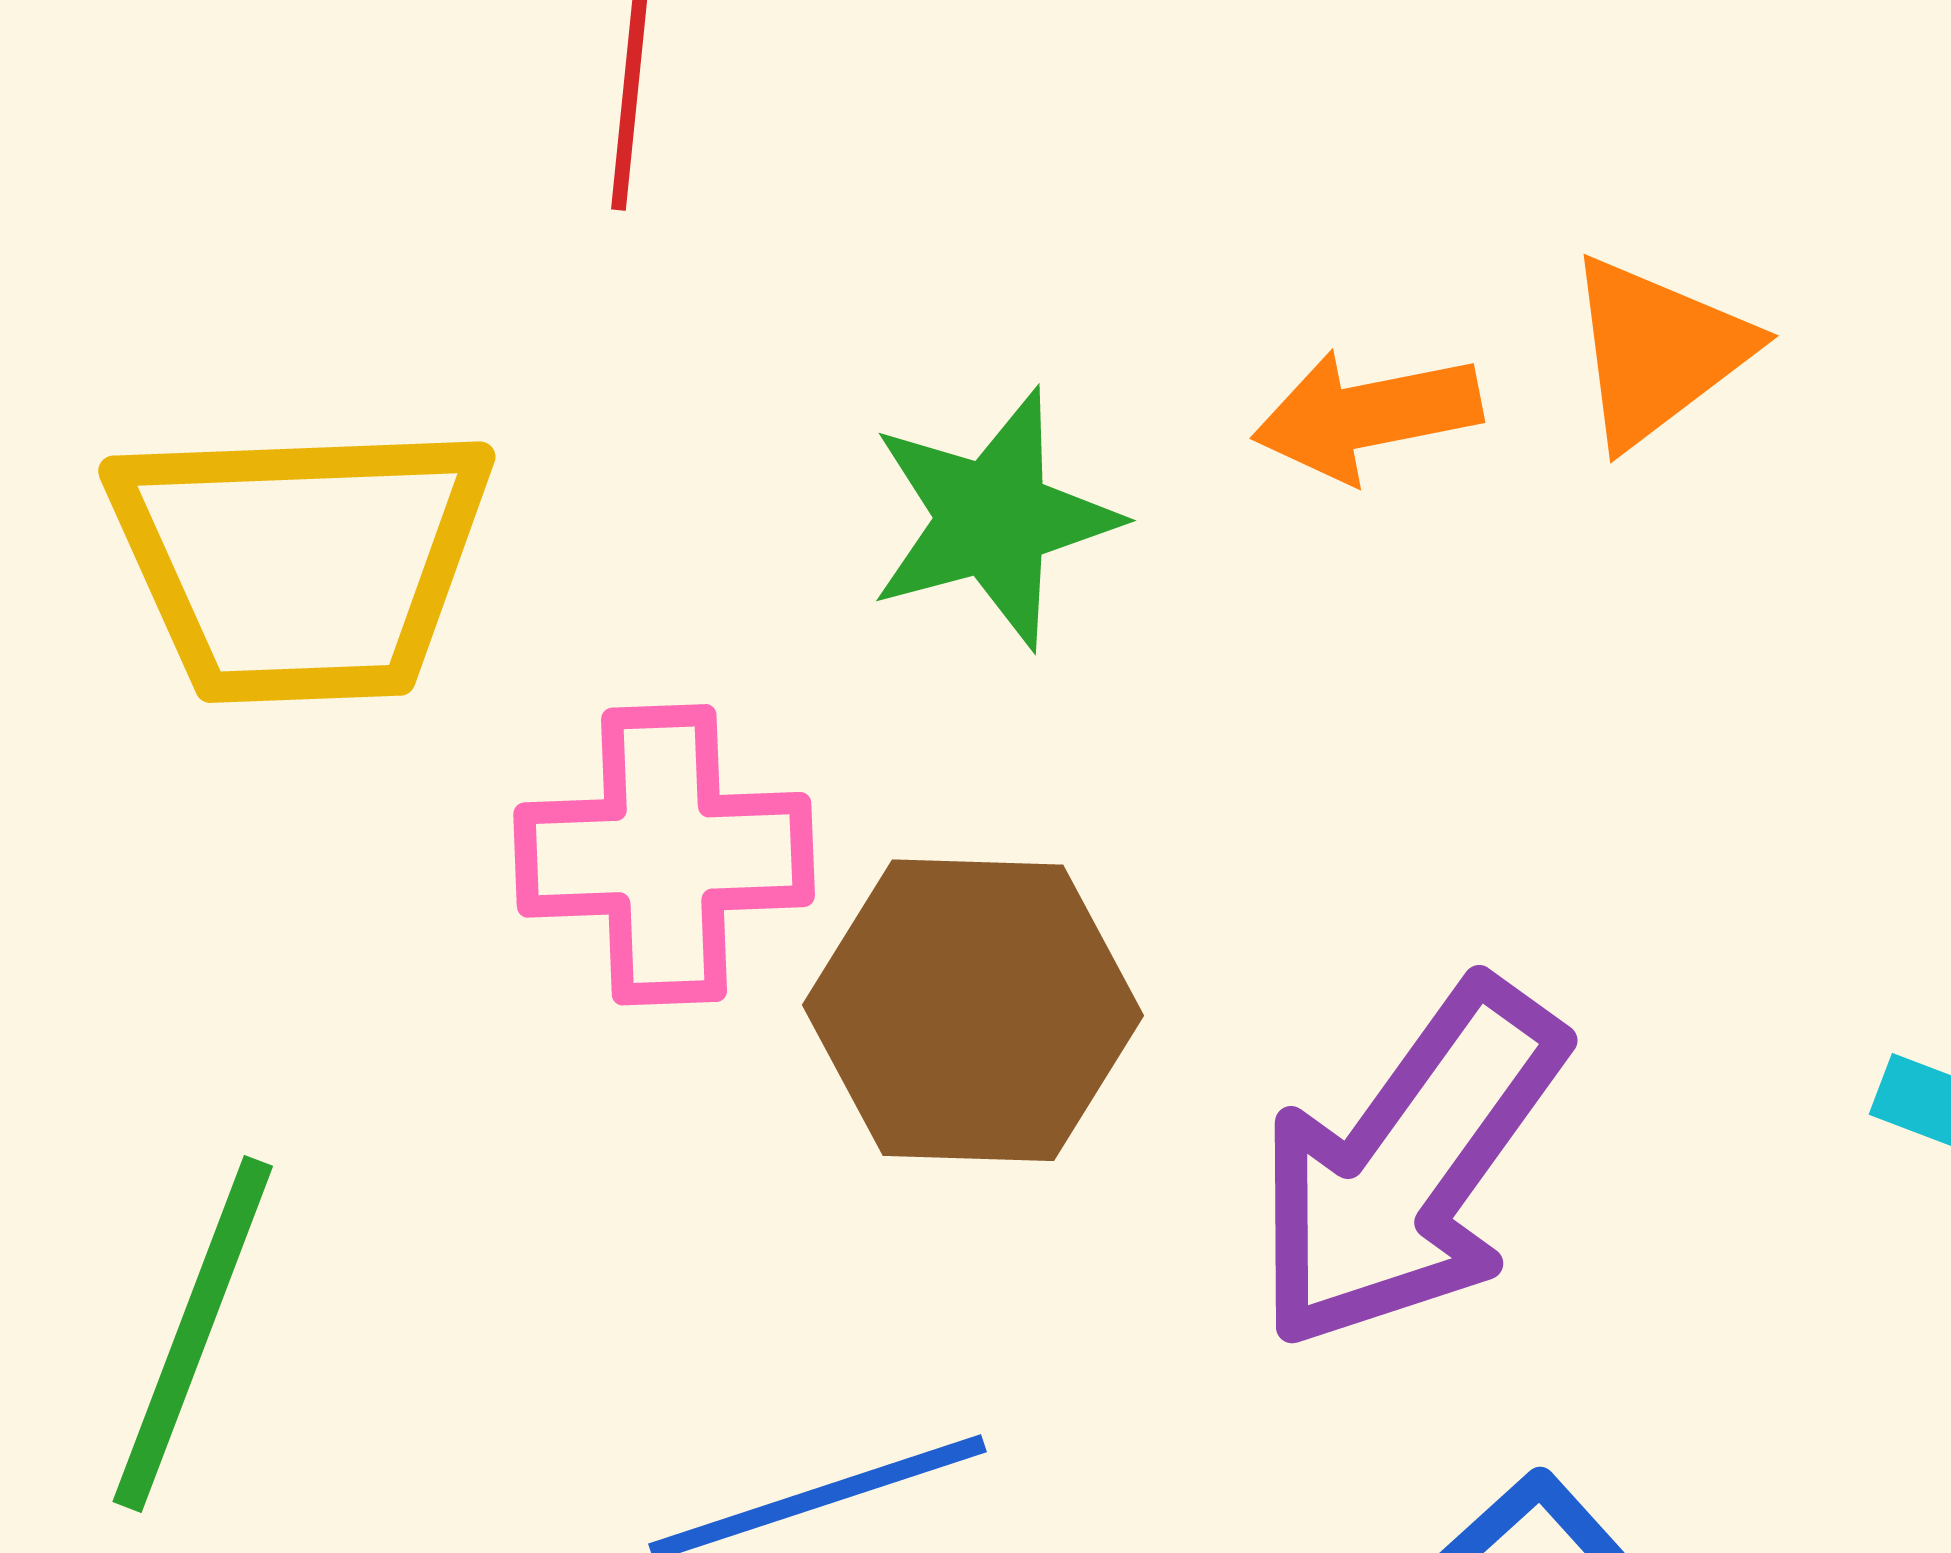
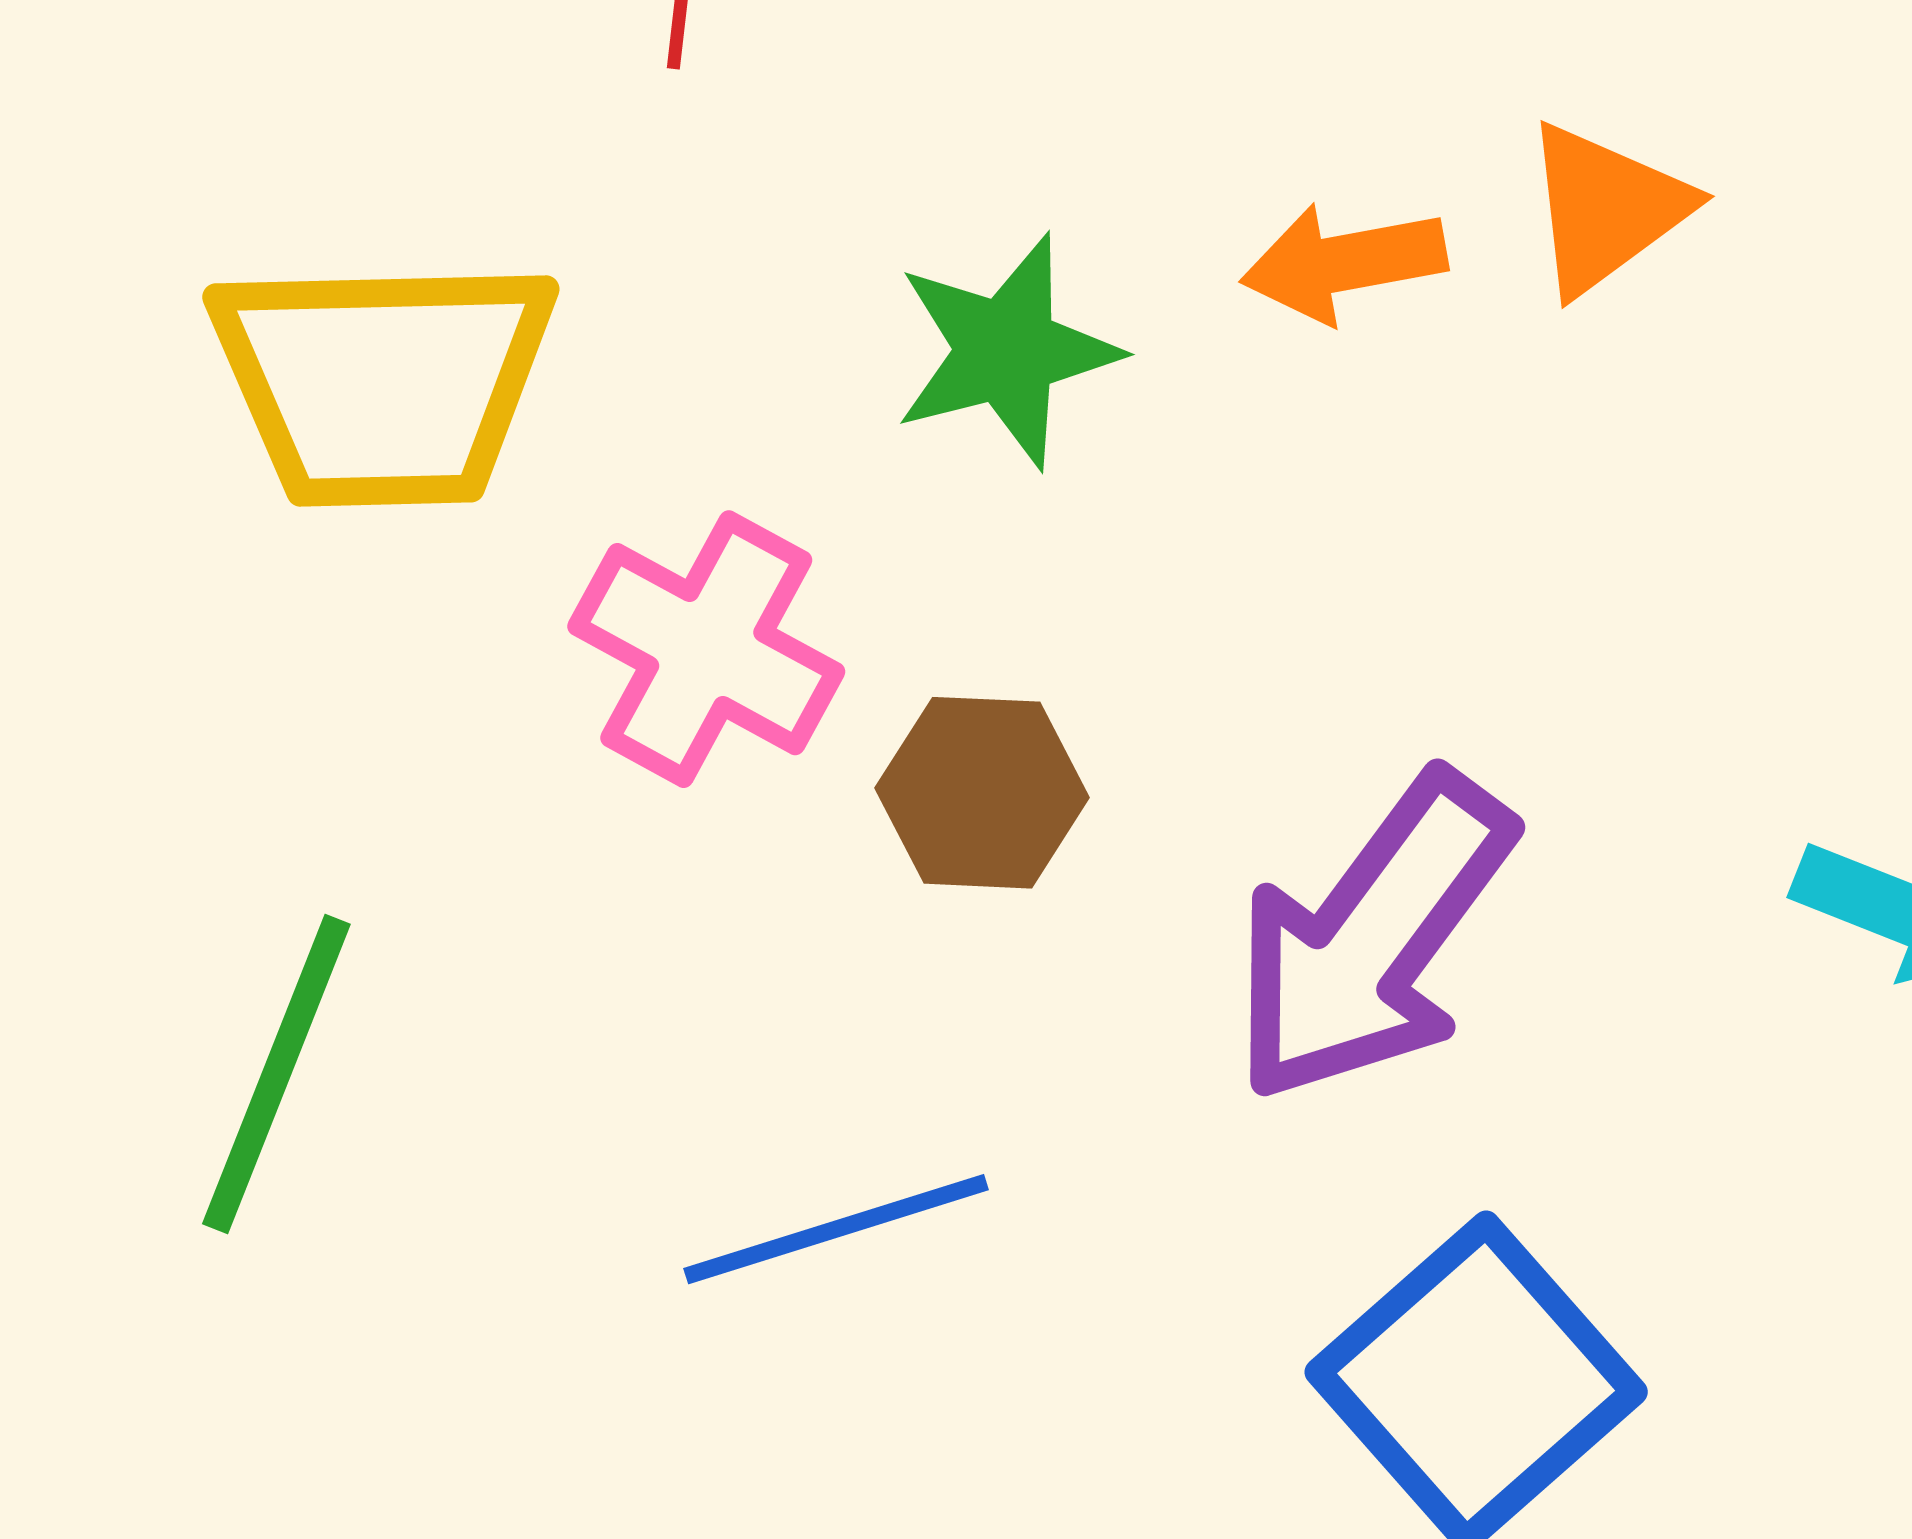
pink cross: (664, 855) -> (706, 649), turned 30
brown hexagon: (973, 1010) -> (982, 793), size x0.7

